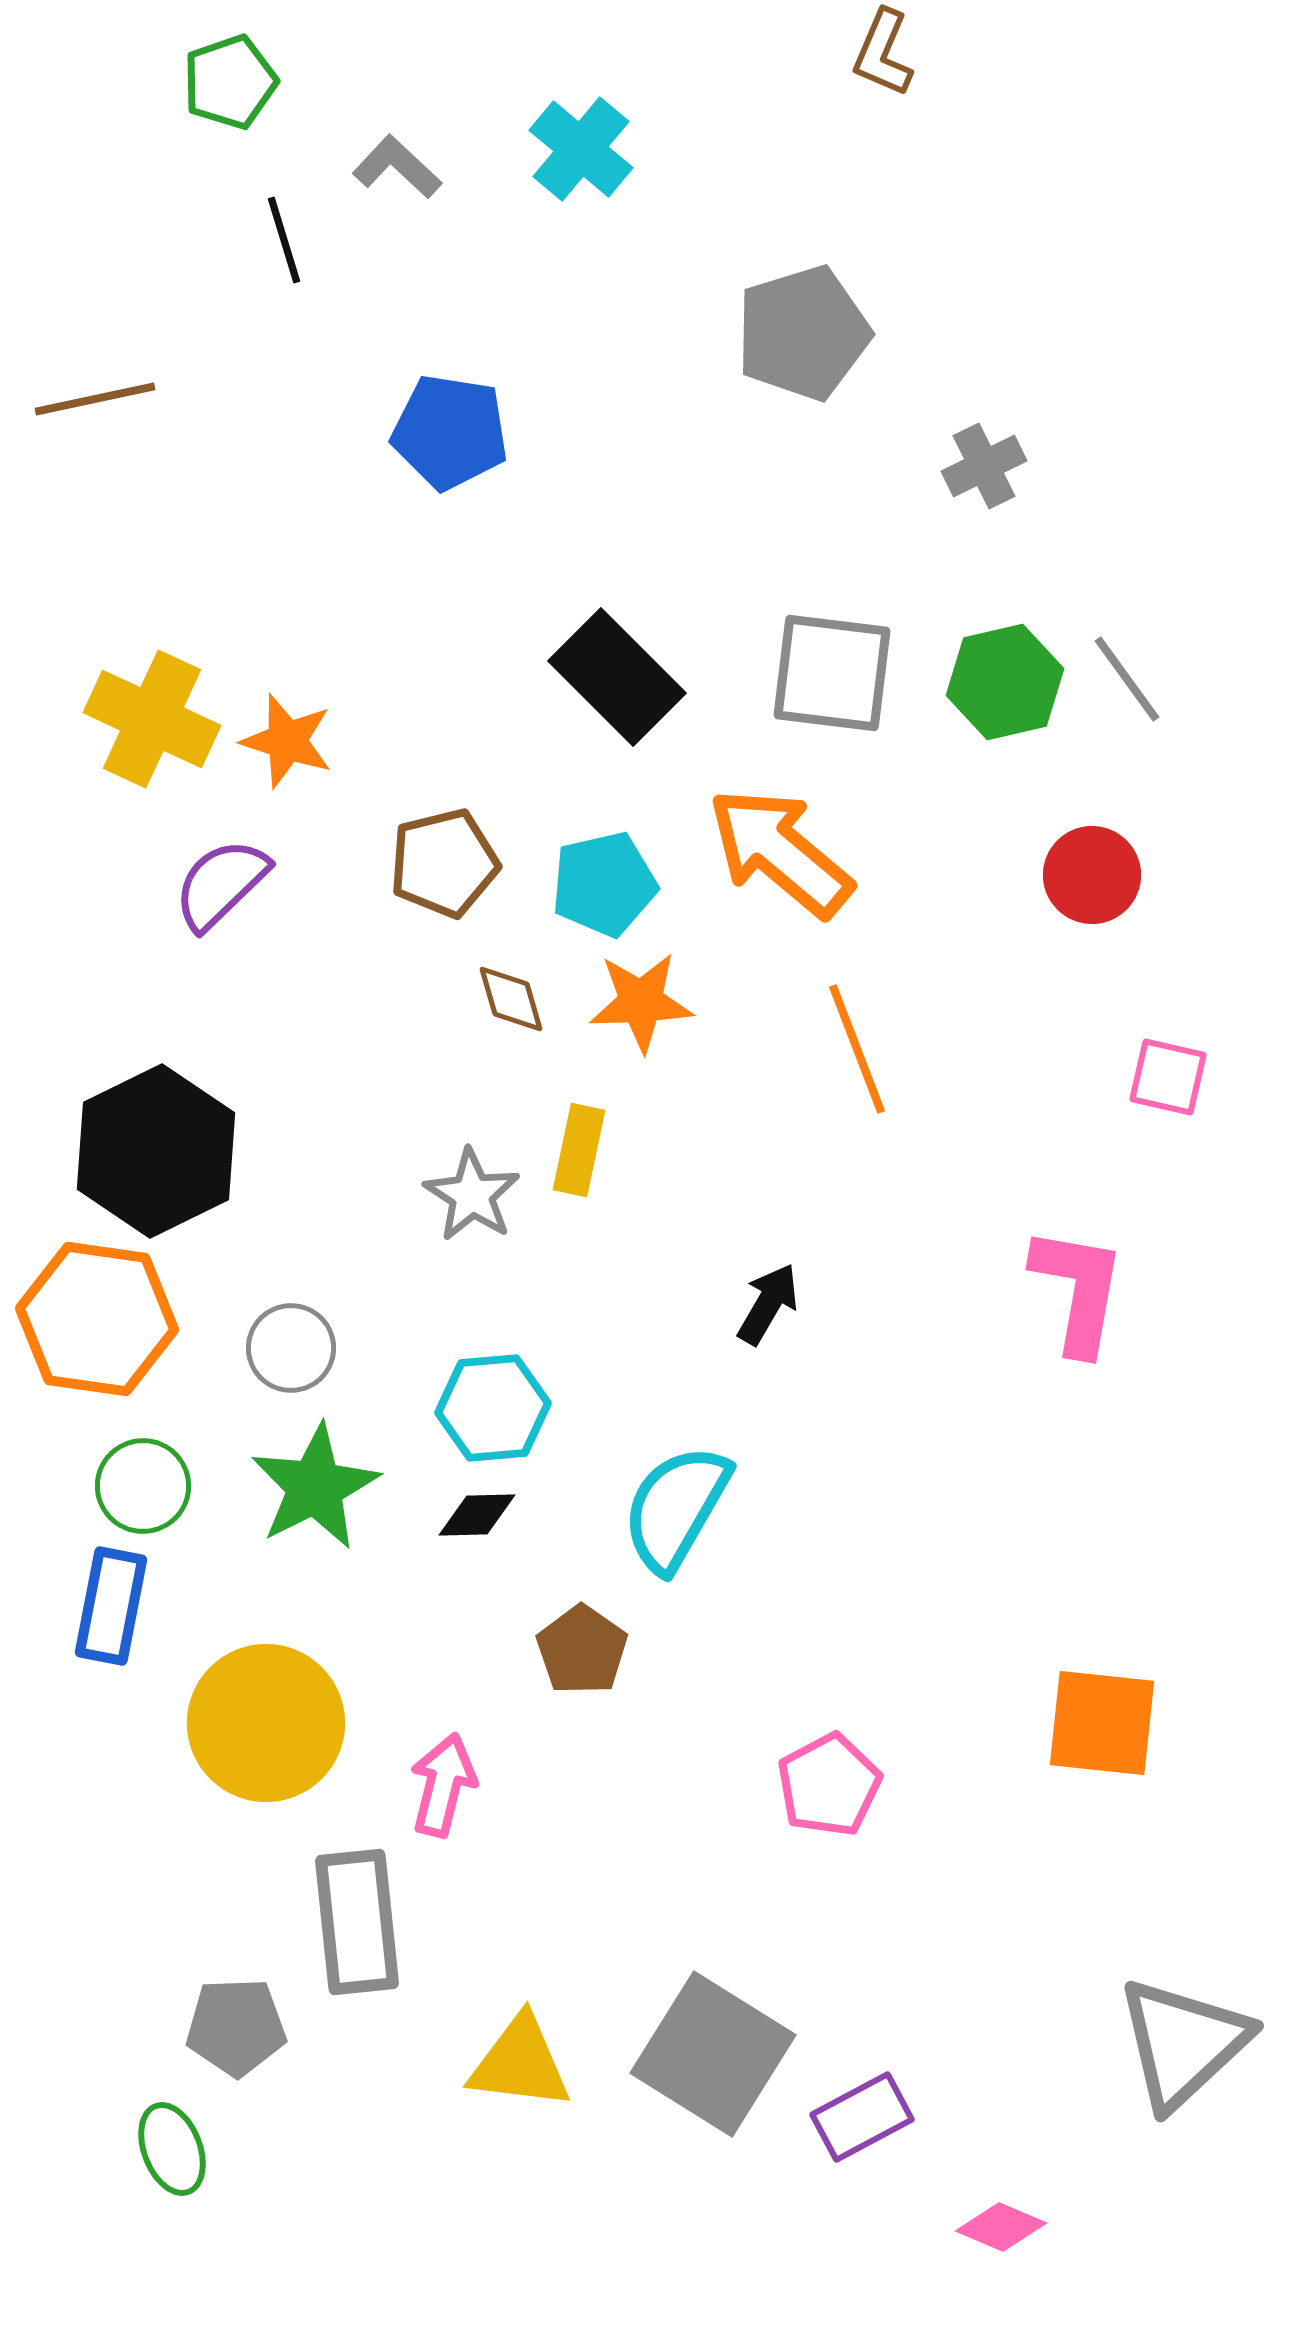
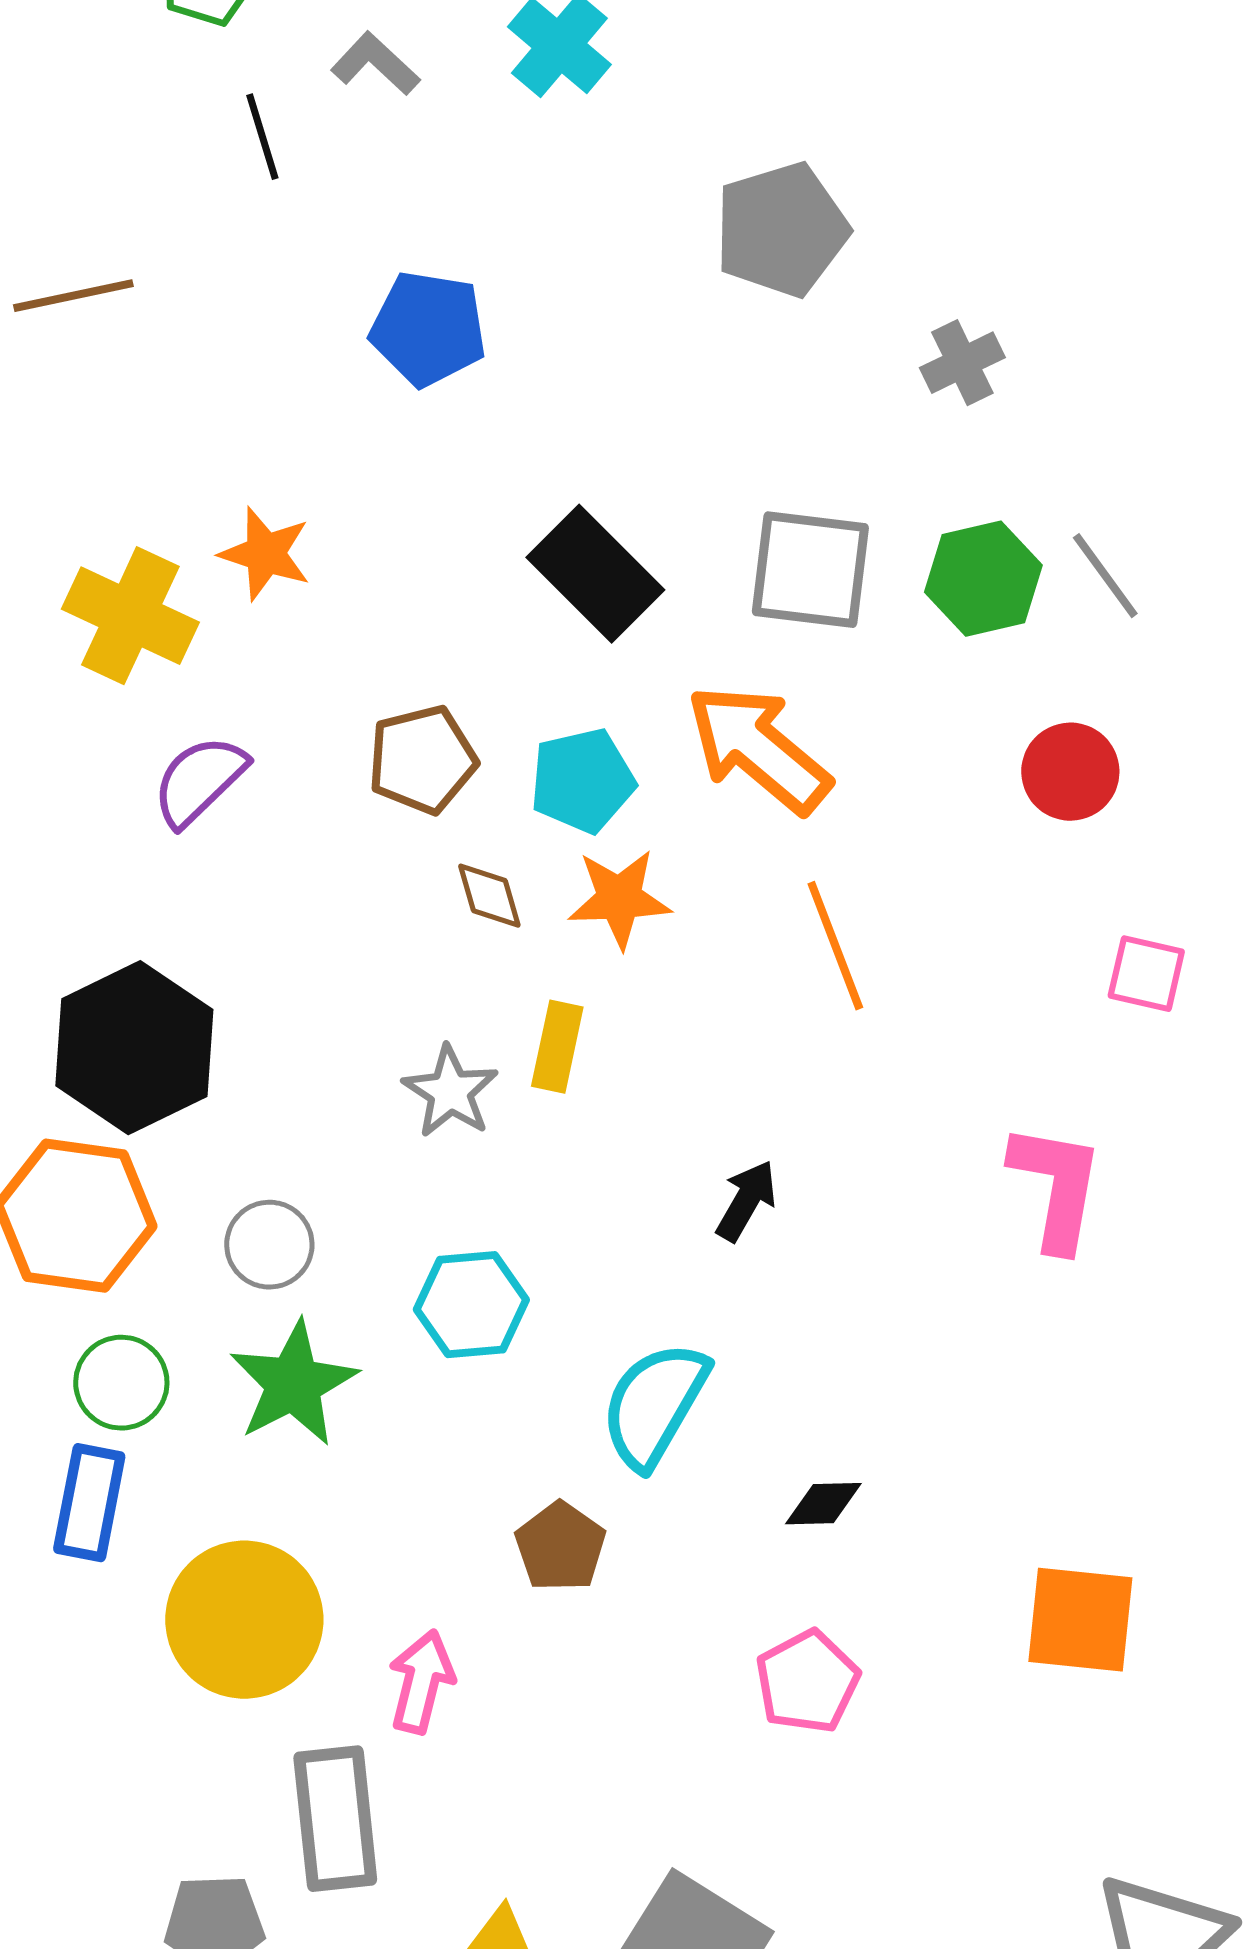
orange star: (287, 741) -> (265, 554), moved
black diamond: (477, 1515) -> (823, 1504), moved

